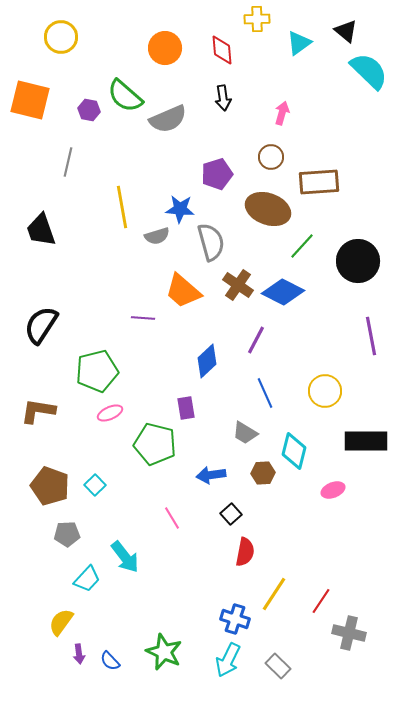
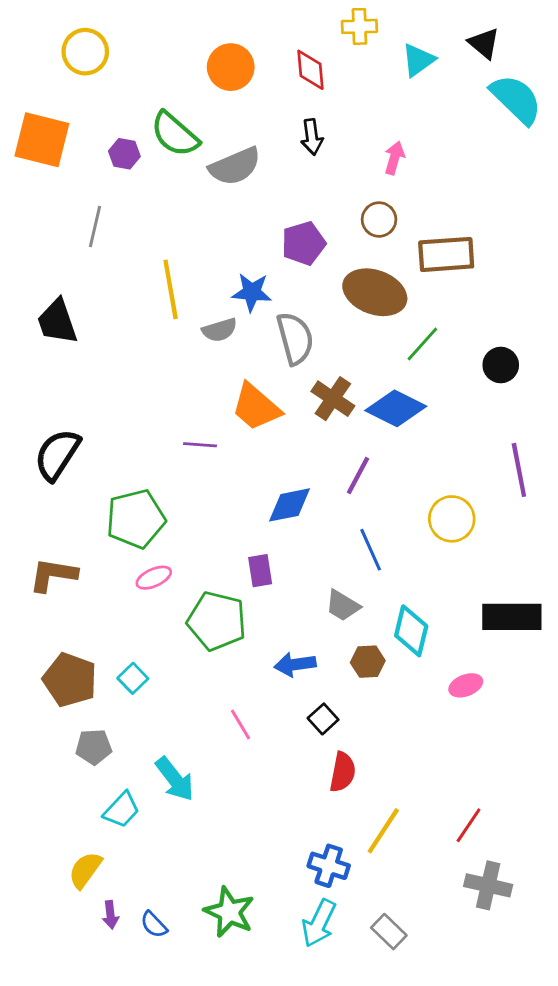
black circle: (358, 261) -> (501, 365), size x0.6
blue diamond: (207, 361) -> (289, 505), turned 32
yellow circle: (325, 391) -> (452, 519), moved
red line: (321, 601) -> (469, 825), moved

